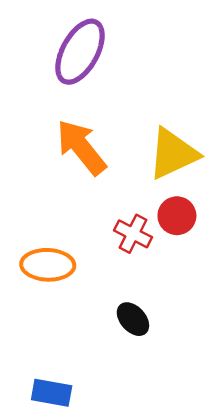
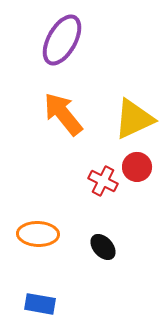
orange ellipse: (48, 265) -> (38, 234), moved

